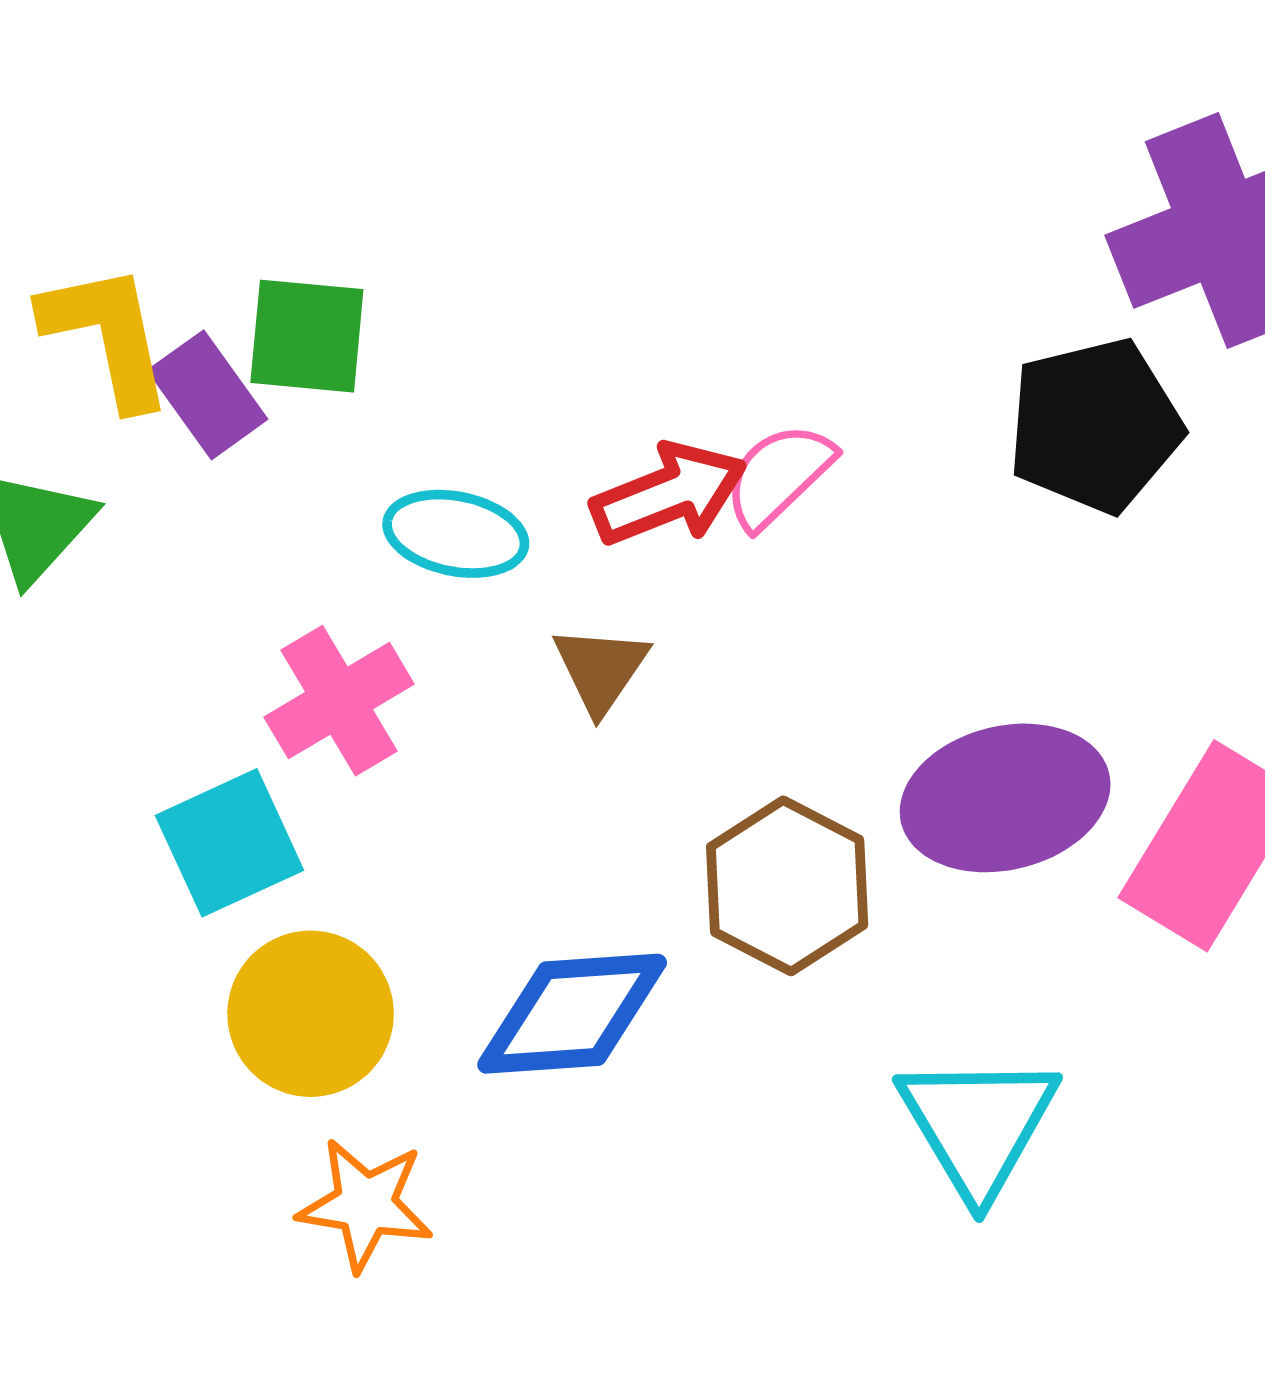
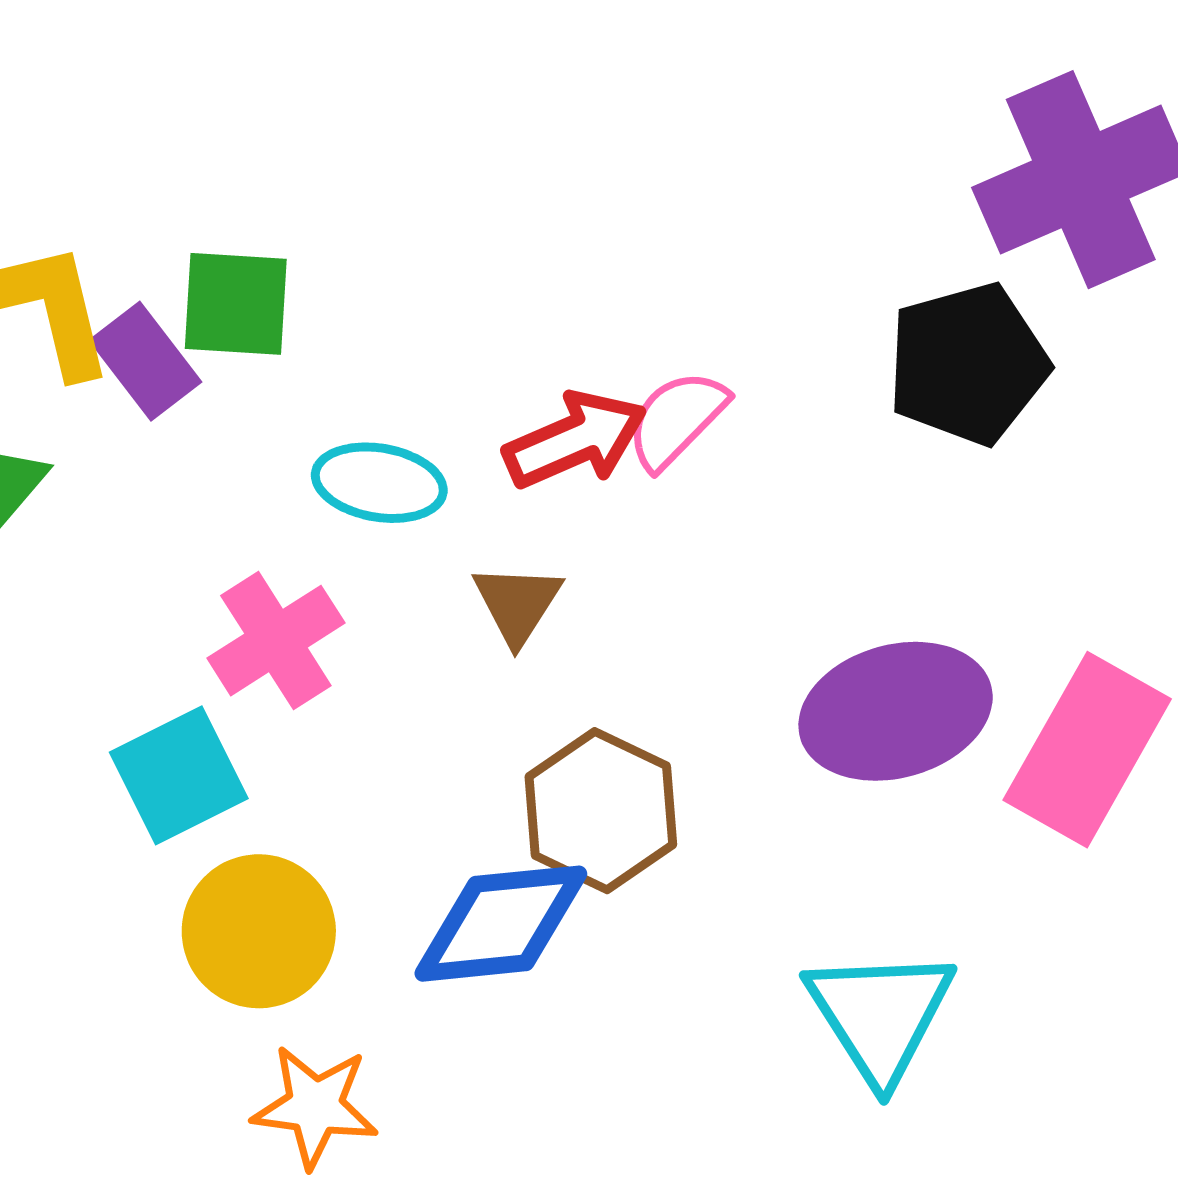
brown hexagon: (787, 886) -> (601, 811), moved

